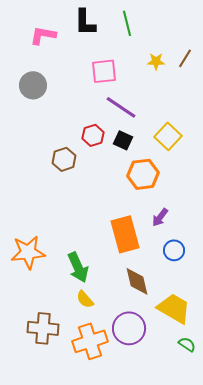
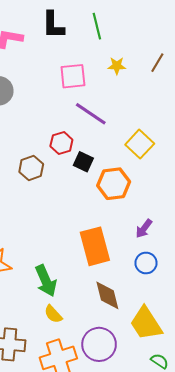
yellow star: (156, 61) -> (117, 66), moved
black square: (123, 140) -> (83, 162), moved
purple arrow: (160, 217) -> (144, 229), moved
yellow trapezoid: (174, 308) -> (146, 324), turned -153

